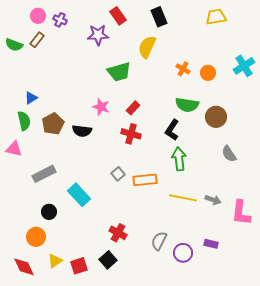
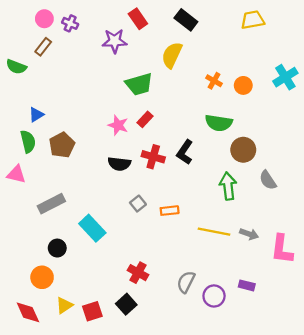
black rectangle: (159, 17) -> (186, 20), turned -30
green semicircle: (14, 45) -> (16, 67), moved
red rectangle: (133, 108) -> (145, 119), moved
brown circle: (216, 117) -> (243, 150), moved
black L-shape: (172, 130) -> (185, 152), moved
black semicircle: (82, 131) -> (119, 164), moved
green arrow: (179, 159) -> (228, 186), moved
orange rectangle: (145, 180) -> (170, 211), size x0.7

